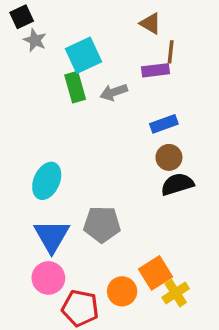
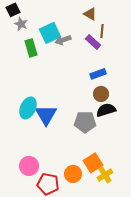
purple rectangle: (156, 70) -> (93, 42), turned 49
green rectangle: (75, 87) -> (31, 48), moved
gray arrow: (114, 92) -> (63, 40), moved
gray pentagon: (102, 224) -> (85, 122), moved
blue triangle: (52, 236) -> (46, 115), moved

